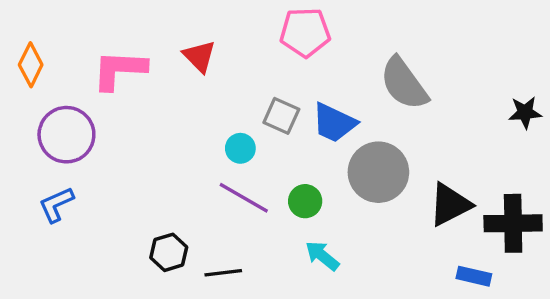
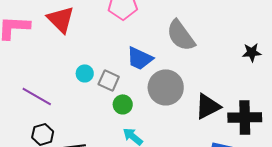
red triangle: (199, 56) -> (61, 19), size x1.4
gray square: (281, 116) -> (109, 80), moved
purple line: (244, 198) -> (37, 96), moved

